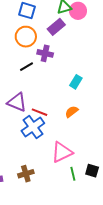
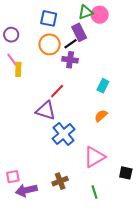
purple rectangle: (56, 27) -> (79, 32), turned -72
black line: (27, 67) -> (71, 44), moved
red line: (40, 112) -> (57, 91), moved, turned -63
green line: (73, 174) -> (94, 192), moved

